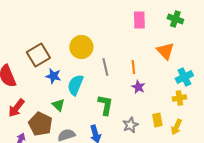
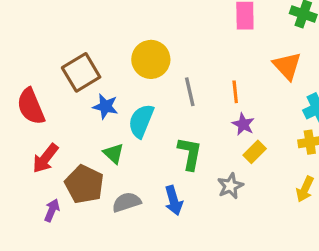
yellow rectangle: (157, 120) -> (255, 152), moved, turned 56

